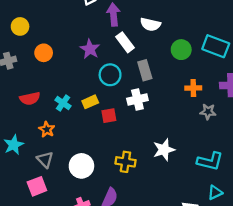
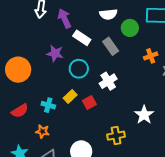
white semicircle: (150, 24) -> (108, 14), moved
orange circle: (44, 53) -> (18, 70), size x1.6
gray rectangle: (145, 70) -> (111, 46), moved

